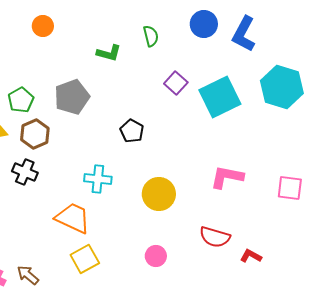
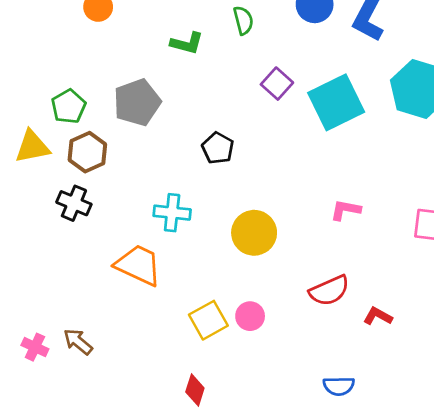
pink L-shape: (227, 177) -> (345, 210), size x0.7
red semicircle: (215, 237) -> (329, 291), turned -40
yellow square: (85, 259) -> (208, 320), moved

